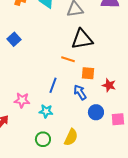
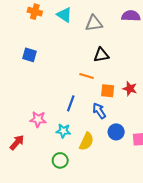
blue square: (14, 39) -> (30, 55), turned -32
black triangle: (82, 39) -> (101, 55), size x0.7
red star: (109, 85) -> (130, 89), moved
yellow semicircle: (71, 137) -> (87, 141), moved

